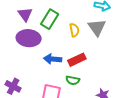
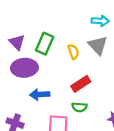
blue arrow: (53, 59) -> (40, 95), moved

